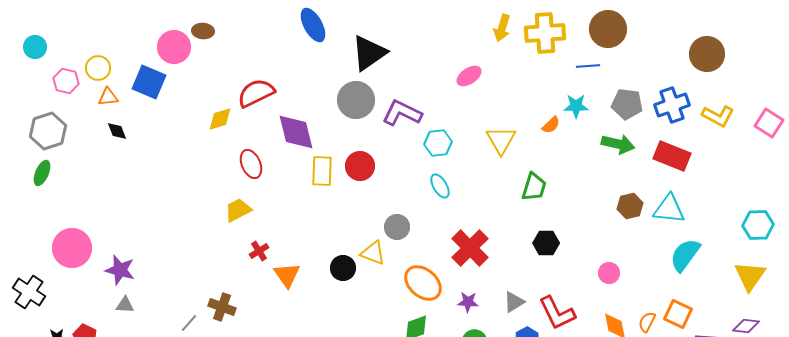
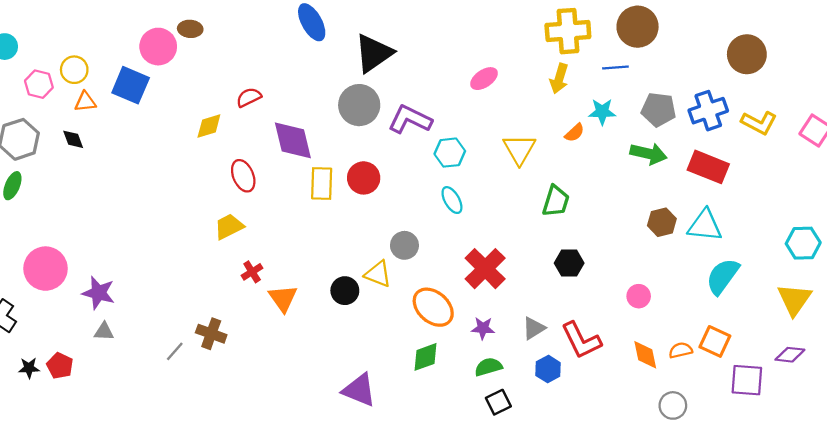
yellow arrow: (502, 28) -> (559, 79), moved
red semicircle: (256, 93) -> (249, 97), size x0.6
black diamond: (117, 131) -> (73, 139), moved
orange semicircle: (647, 322) -> (681, 350), turned 50

